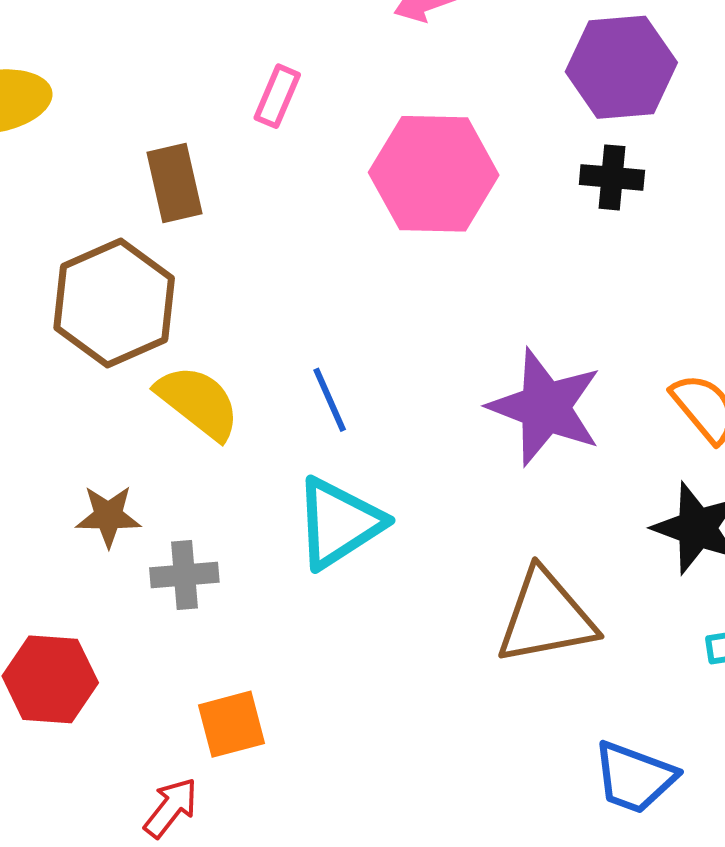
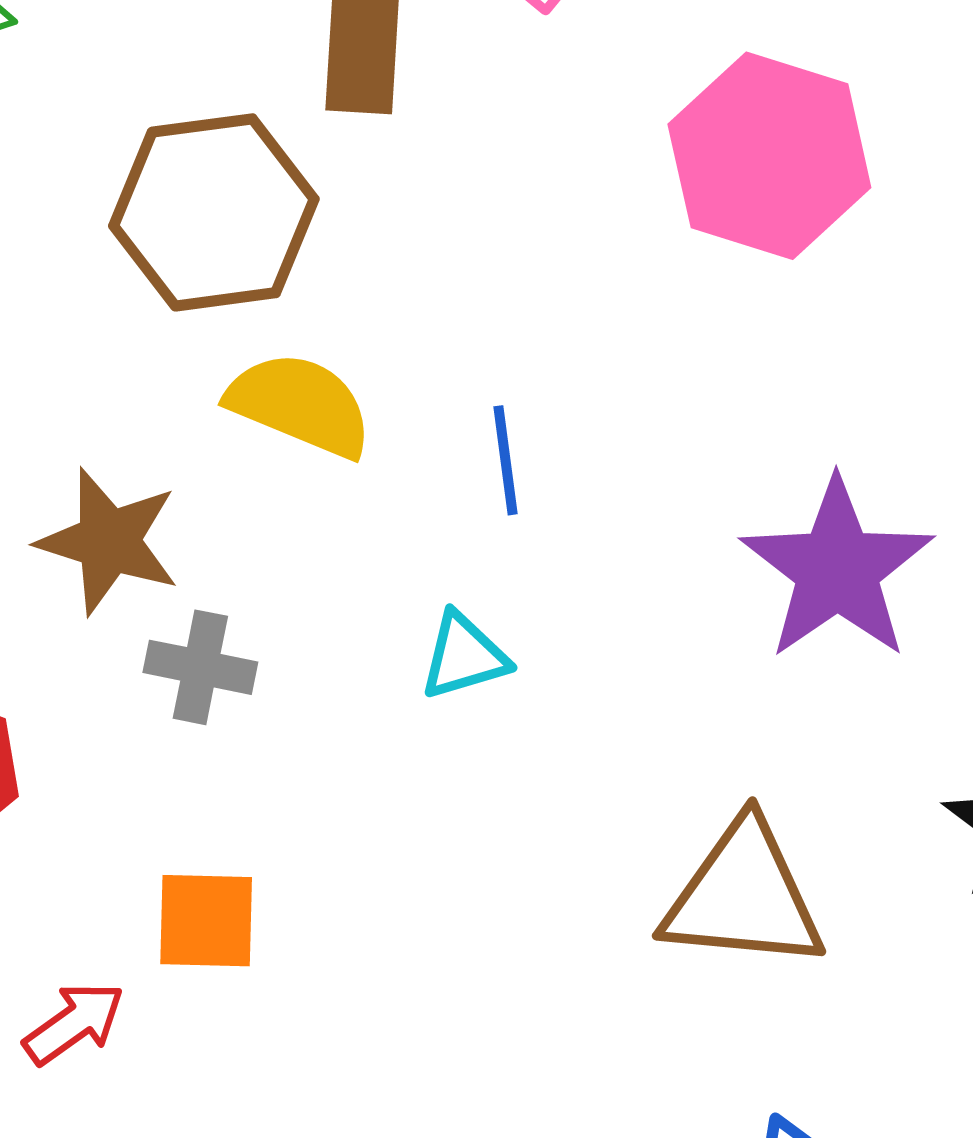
yellow semicircle: (198, 402) -> (300, 405), turned -32
brown star: (108, 516) -> (109, 541), size x1.4
cyan triangle: (339, 523) -> (464, 656), size x0.6

